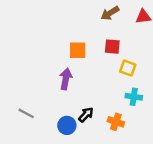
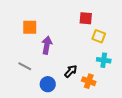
orange square: (78, 50) -> (30, 27), moved
gray line: (26, 113) -> (25, 66), moved
black arrow: (86, 115) -> (71, 71), moved

